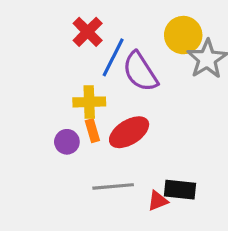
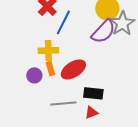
purple semicircle: (140, 72) -> (103, 31), moved, turned -104
black rectangle: (180, 190) -> (93, 93), moved

